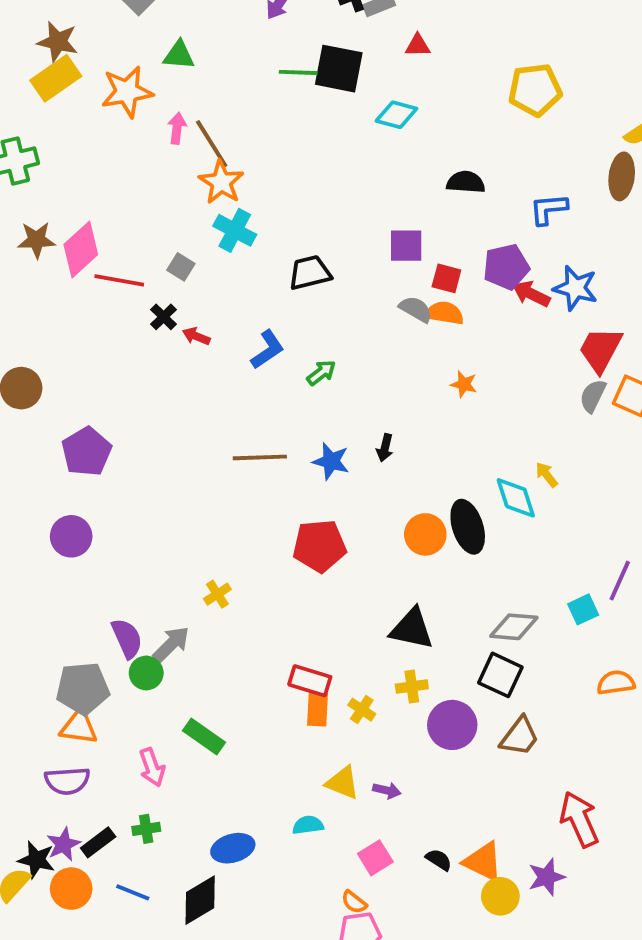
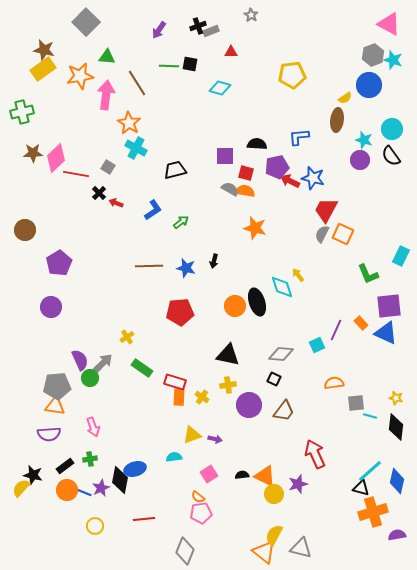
black square: (339, 69) -> (190, 64), size x0.6
pink arrow: (177, 128) -> (106, 95), size x1.8
brown line: (212, 144) -> (137, 83), moved
black semicircle: (466, 182) -> (257, 144), moved
orange star: (464, 384) -> (255, 228), size x1.6
black square: (500, 675) -> (274, 379), size x0.6
green rectangle: (204, 737) -> (142, 368), moved
yellow triangle: (343, 783) -> (192, 435), turned -42
purple star: (63, 844) -> (101, 488), moved
black semicircle: (439, 860) -> (242, 475), turned -40
orange circle: (71, 889) -> (67, 490), moved
black diamond: (200, 900) -> (120, 480), moved, turned -48

